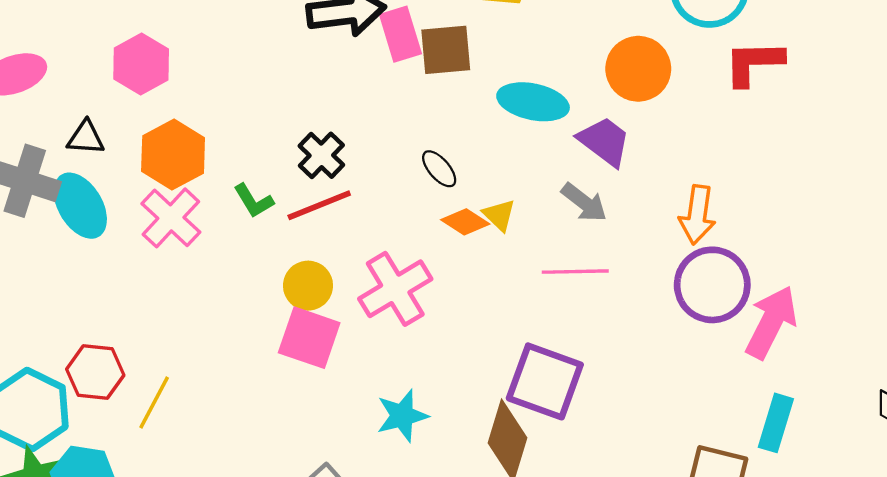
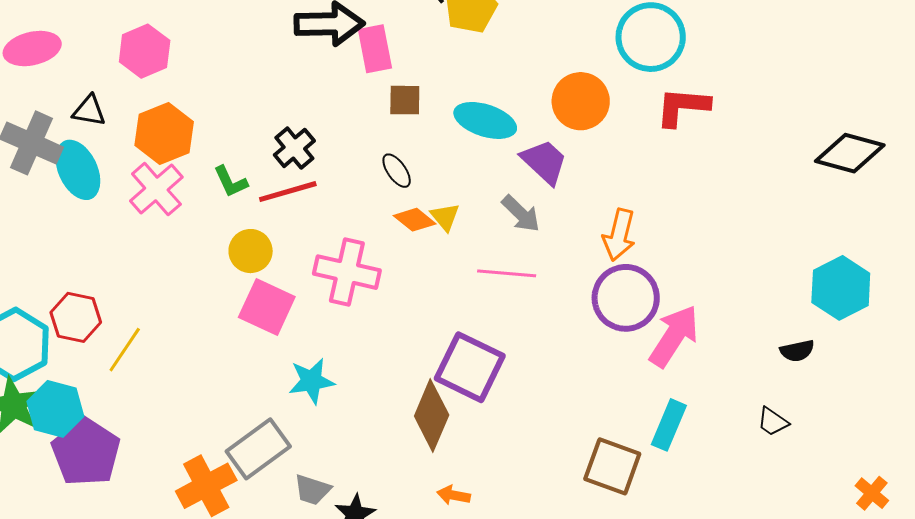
brown square: (446, 50) -> (405, 100), moved, size x0.7
yellow circle: (308, 286) -> (251, 251), moved
pink cross: (395, 289) -> (347, 272), turned 38
cyan star: (402, 416) -> (311, 381), moved

